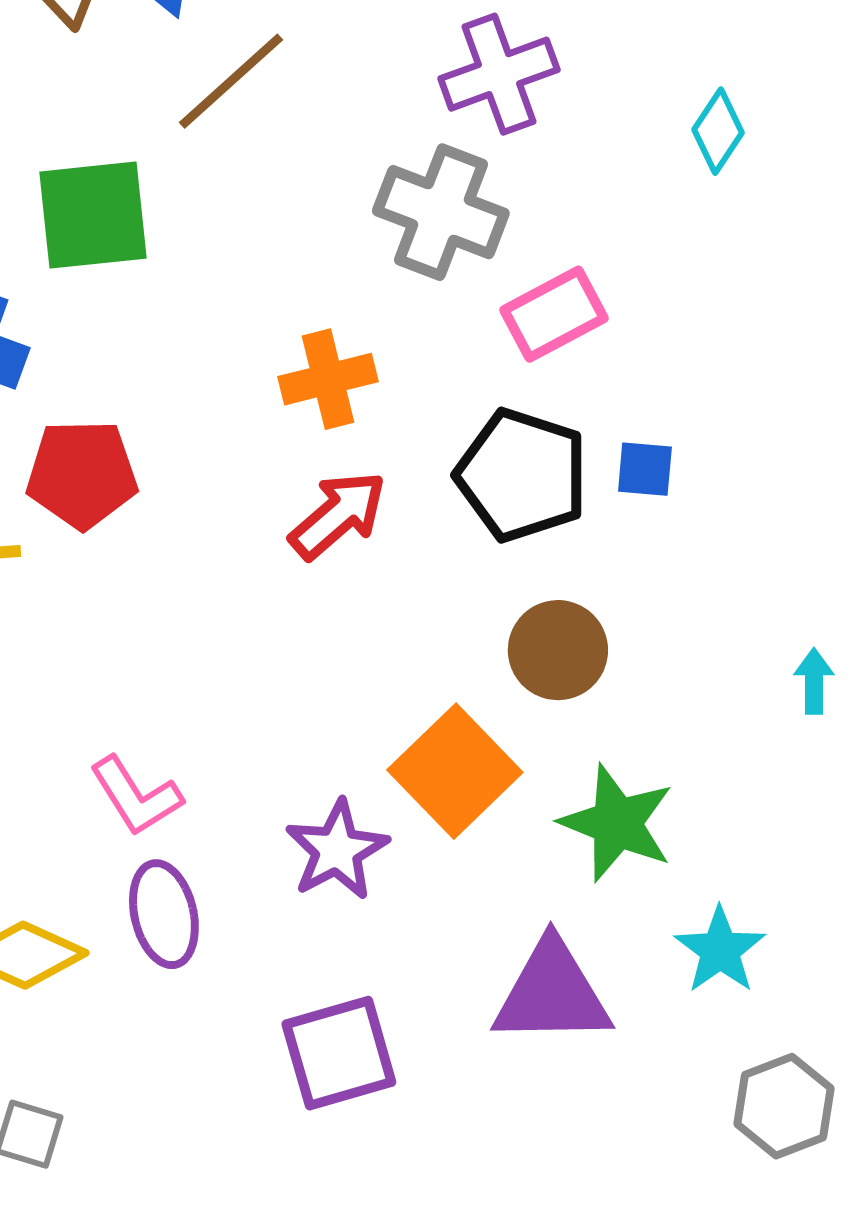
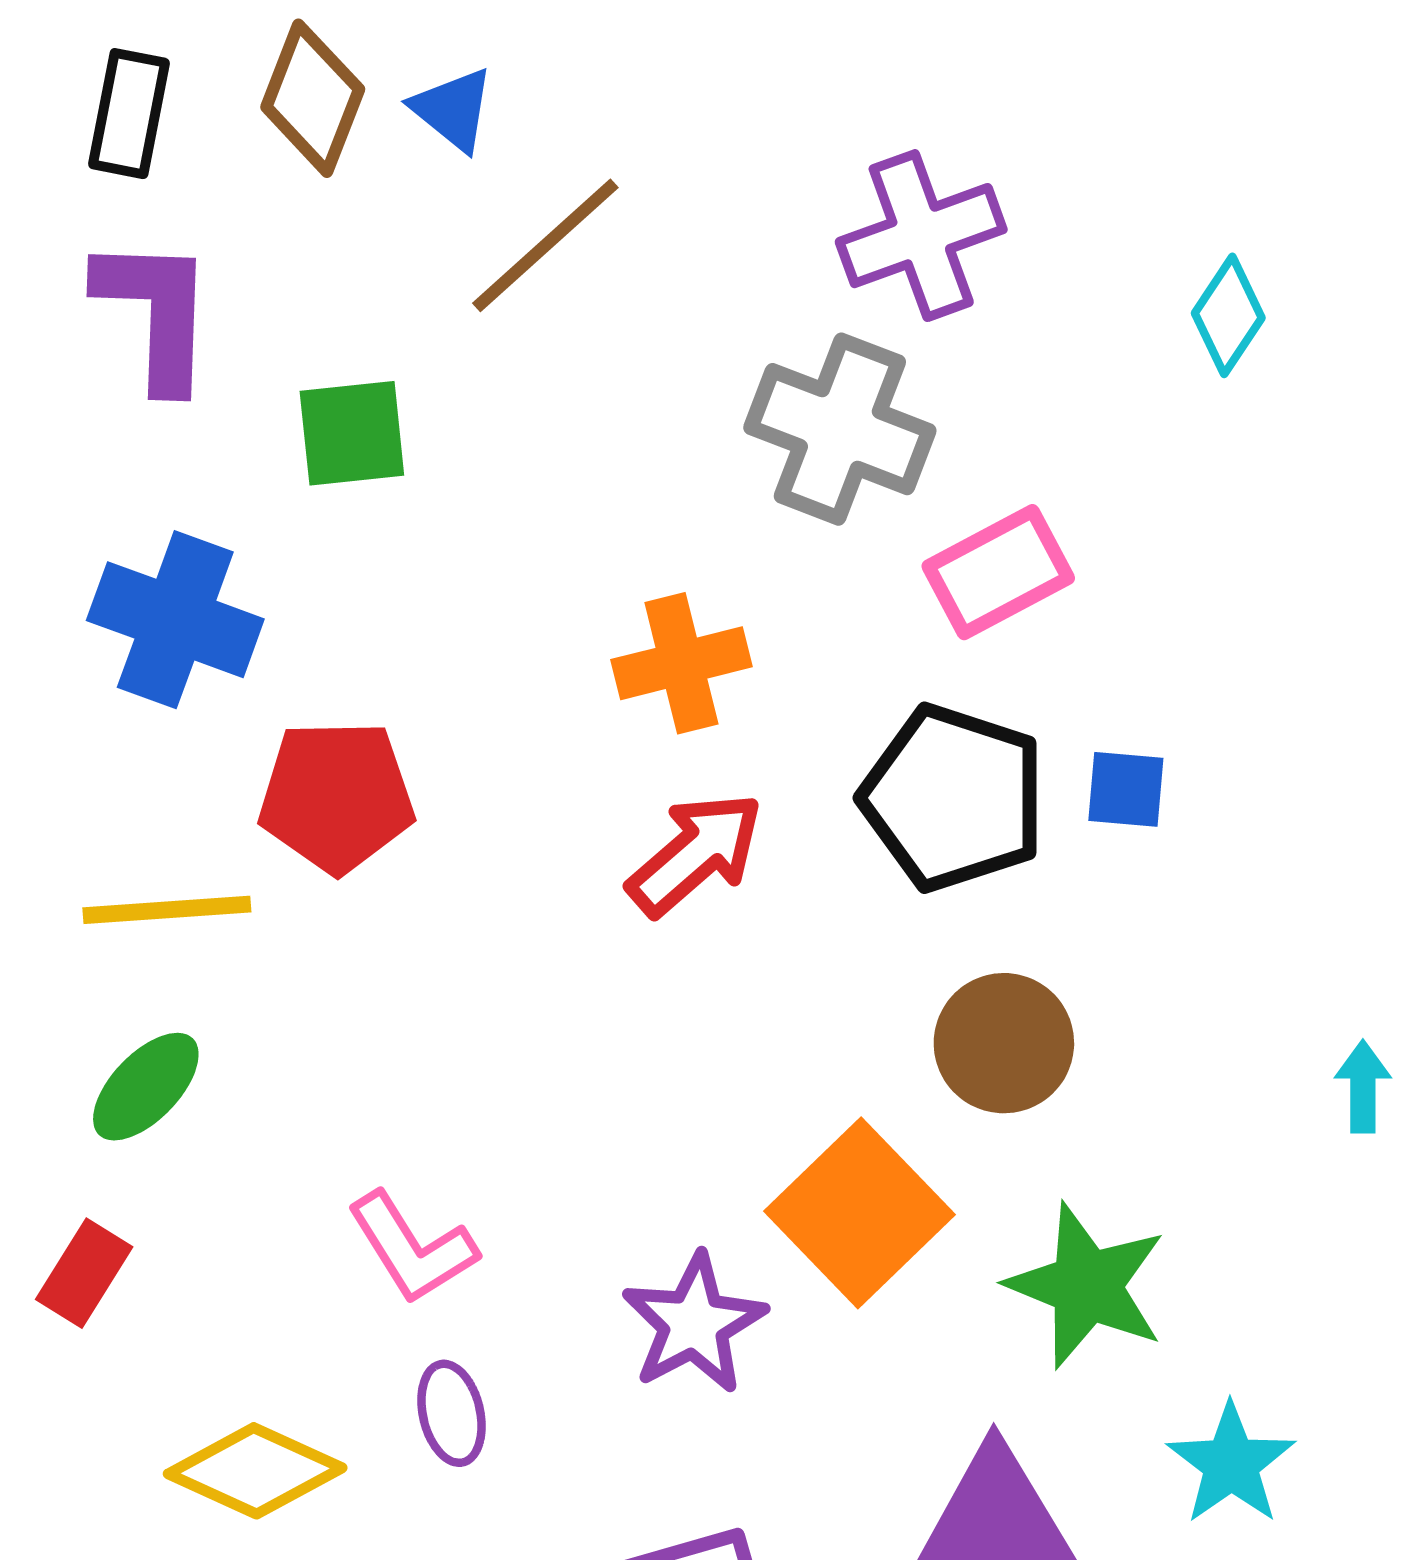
green square: (93, 215) -> (352, 433), size x0.7
purple ellipse: (164, 914) -> (451, 1413), size x0.7

